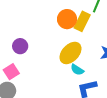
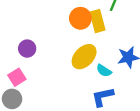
yellow rectangle: (82, 21) -> (97, 21), turned -42
cyan semicircle: (77, 70) -> (104, 71), moved

